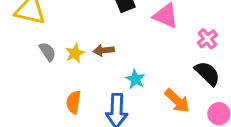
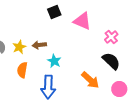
cyan star: (135, 79) -> (54, 61), moved
orange semicircle: (73, 102) -> (22, 70), moved

